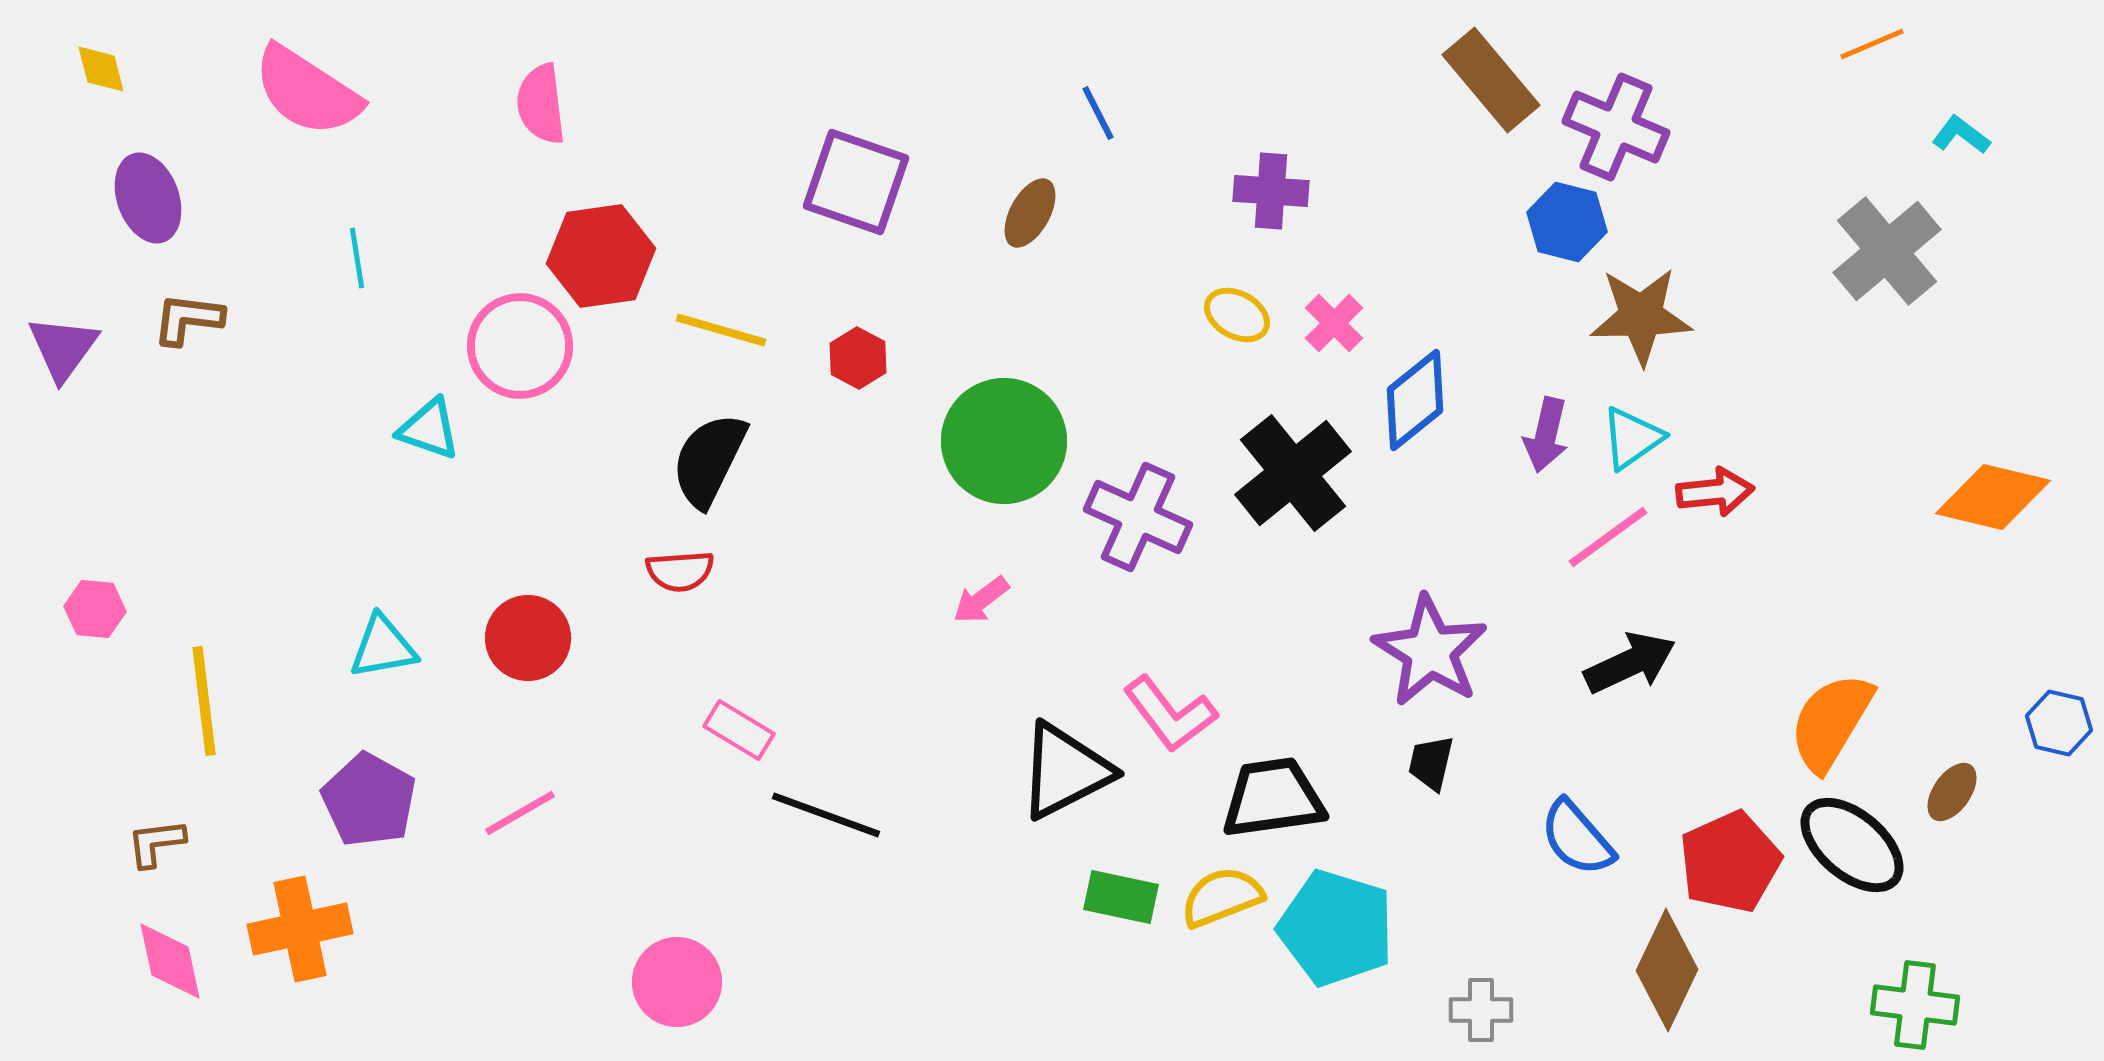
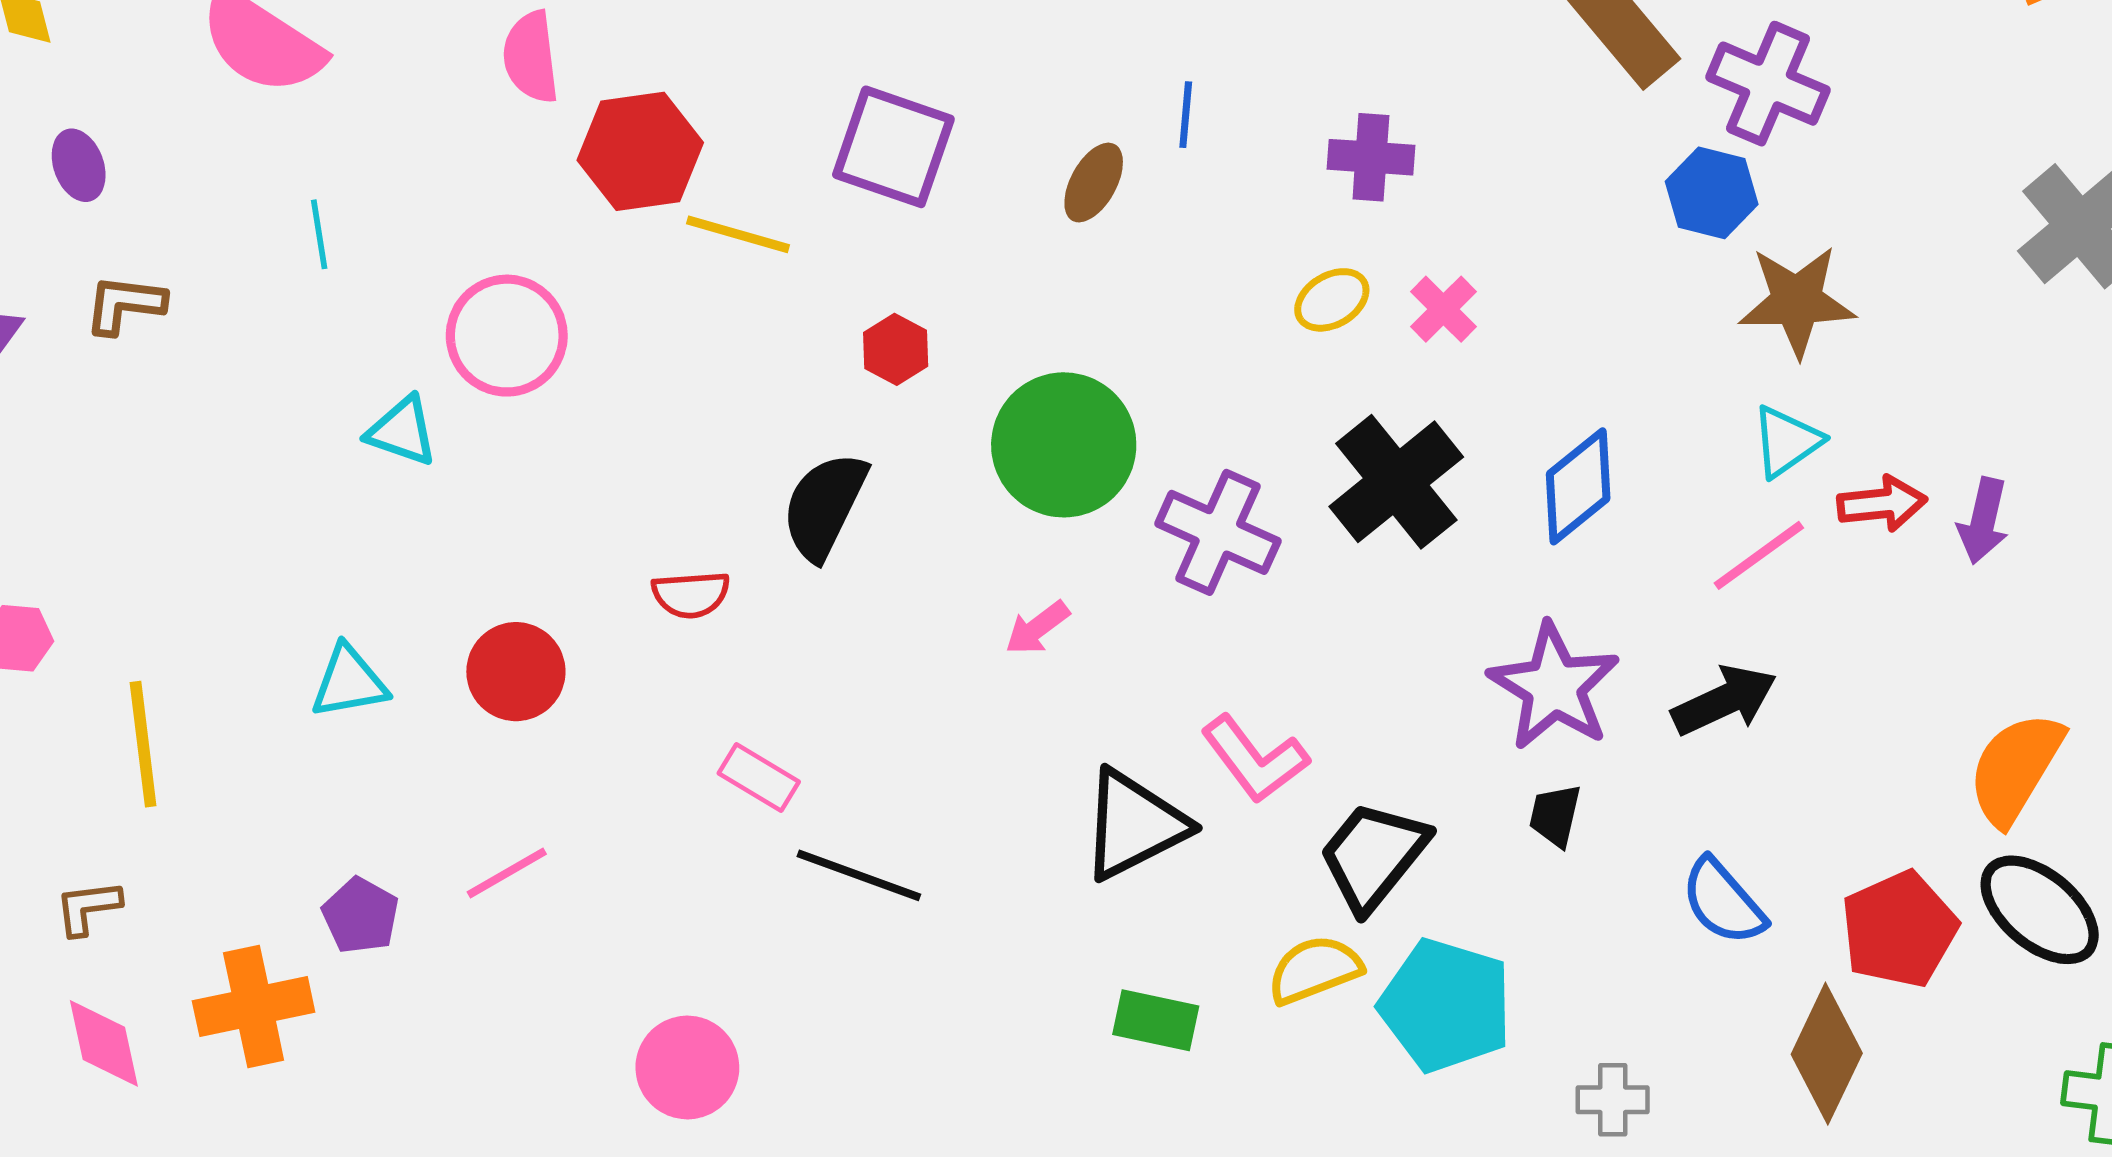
blue line: (1098, 113) -> (1186, 115), moved, turned 32
purple ellipse: (148, 198) -> (79, 165), size x0.7
red hexagon: (601, 256) -> (640, 151), moved
yellow ellipse: (1237, 315) -> (1332, 300), turned -60
yellow line: (721, 330) -> (738, 234), moved
blue diamond: (1415, 400) -> (1578, 486), moved
purple arrow: (1546, 435) -> (1983, 521), moved
black semicircle: (709, 460) -> (824, 506), moved
black arrow: (1630, 663) -> (1724, 700), moved
black trapezoid: (1273, 798) -> (1373, 856), turned -43
purple pentagon: (369, 800) -> (361, 916), moved, size x0.7
green rectangle: (1121, 897) -> (1156, 1020), moved

